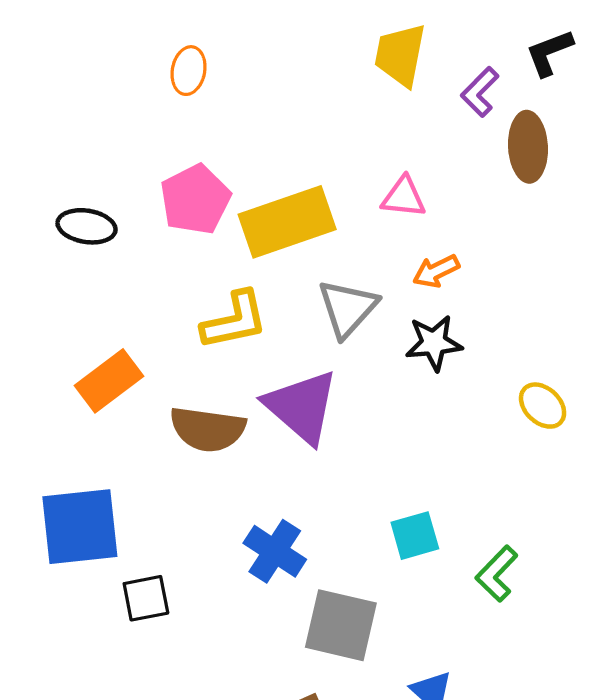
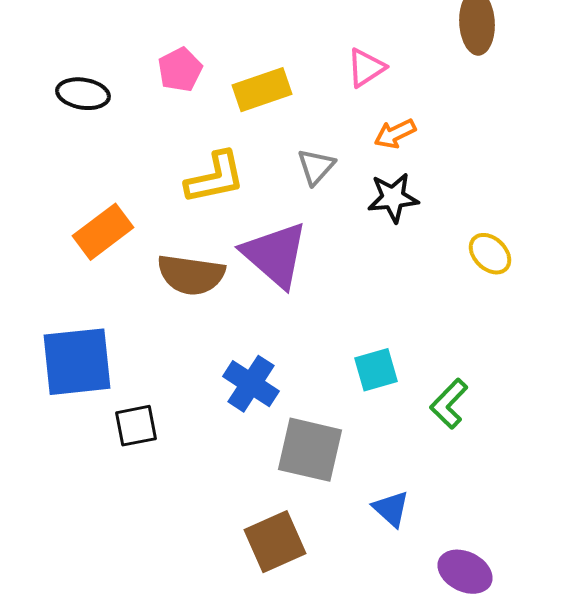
pink triangle: (404, 197) -> (366, 68), turned -39
pink pentagon: (195, 199) -> (180, 70), size x0.7
yellow rectangle: (287, 222) -> (262, 90), size x0.7
gray triangle: (348, 308) -> (316, 167), size x0.7

